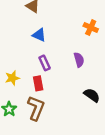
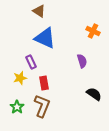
blue triangle: (39, 35) -> (45, 38), size x1.6
purple rectangle: (45, 63) -> (31, 62), moved

